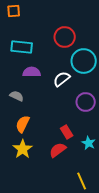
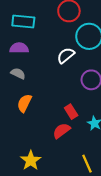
purple semicircle: (32, 72) -> (19, 48), moved
yellow star: (23, 149) -> (31, 160), moved

